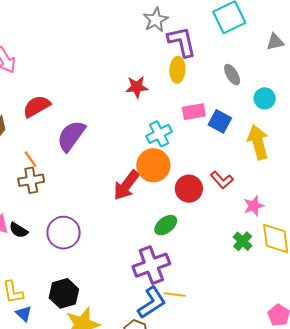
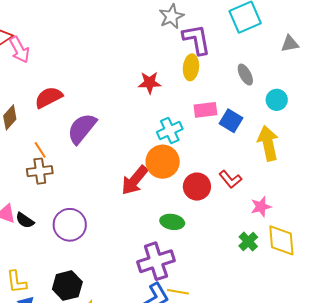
green ellipse: (166, 225) -> (172, 222), turned 45

